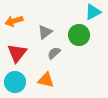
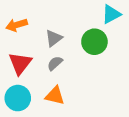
gray semicircle: (54, 53) -> (55, 63), moved

